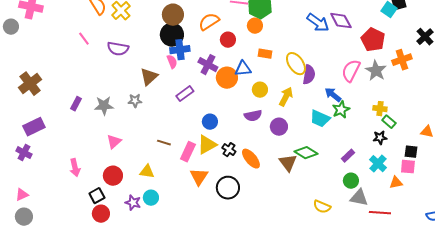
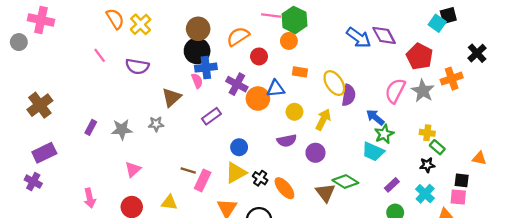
cyan trapezoid: (320, 119) -> (373, 152), moved
pink rectangle: (188, 152) -> (203, 180), moved

